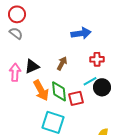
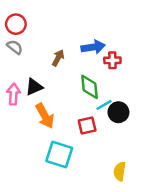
red cross: (97, 59) -> (112, 60), moved
brown arrow: (62, 63) -> (58, 58), moved
green diamond: (59, 91) -> (89, 87), moved

